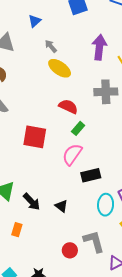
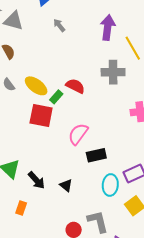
yellow ellipse: (60, 68) -> (36, 86), moved
green rectangle: (78, 128) -> (56, 97), moved

